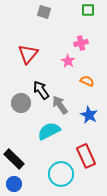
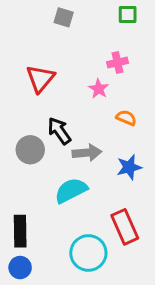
gray arrow: (60, 105) -> (87, 153), turned 120
blue star: (89, 115) -> (129, 167), turned 30
black rectangle: (14, 159) -> (20, 231), turned 45

